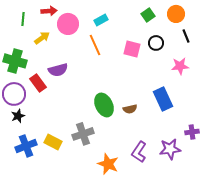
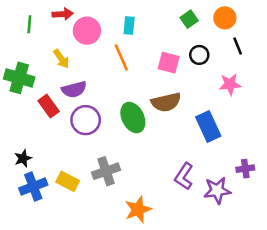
cyan rectangle: (101, 20) -> (129, 26), turned -56
yellow arrow: (42, 38) -> (61, 59), moved, turned 91
purple circle: (14, 94) -> (86, 120), moved
green ellipse: (104, 105) -> (133, 118), moved
brown semicircle: (130, 109) -> (166, 102), moved, size x1.6
black star: (18, 116) -> (23, 158), moved
purple L-shape: (139, 152) -> (184, 176), moved
orange star: (108, 164) -> (138, 210), turned 30

